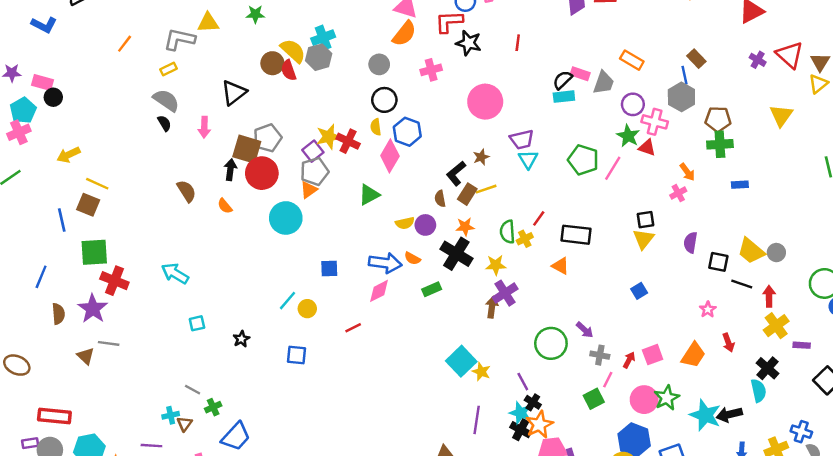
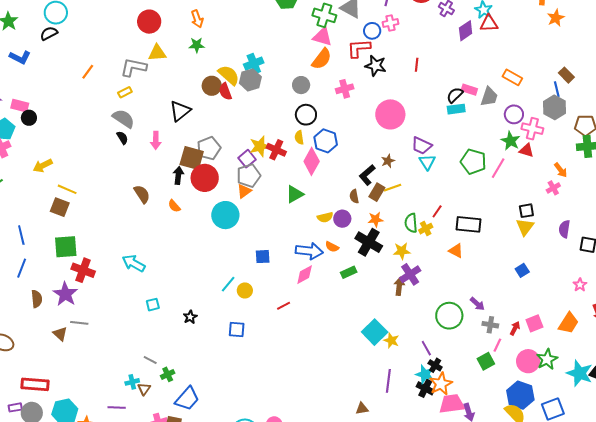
purple trapezoid: (522, 139) -> (422, 146), turned 40
blue line: (62, 220) -> (21, 235), moved

